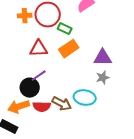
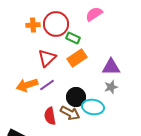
red triangle: (39, 49) -> (47, 58), turned -42
black circle: (30, 88) -> (76, 97), moved
orange arrow: (19, 107) -> (27, 85), moved
red semicircle: (42, 107) -> (50, 116), turned 78

